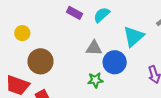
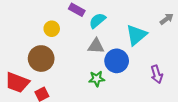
cyan semicircle: (102, 15) -> (97, 21), moved
yellow circle: (22, 33) -> (52, 29), moved

